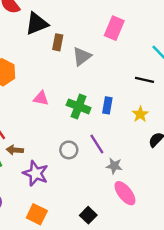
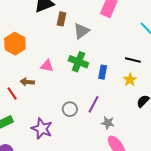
black line: (144, 80) -> (133, 60), moved
green cross: (79, 106) -> (78, 62), moved
purple line: (97, 144) -> (93, 104), turned 60
brown arrow: (15, 150) -> (27, 82), moved

